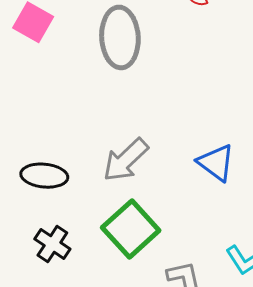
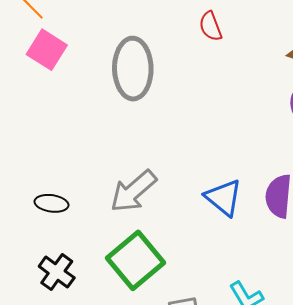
black ellipse: (44, 176) -> (51, 203), size x0.7

